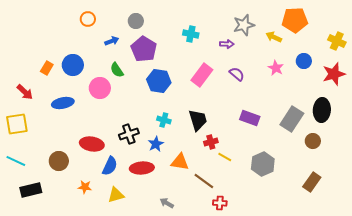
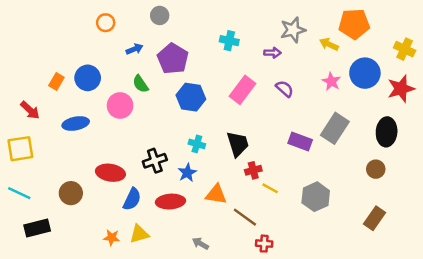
gray circle: (136, 21) -> (160, 15), moved
blue circle: (304, 61) -> (365, 73), size x1.6
gray rectangle: (292, 119) -> (335, 128), moved
orange star: (85, 187) -> (112, 238), moved

